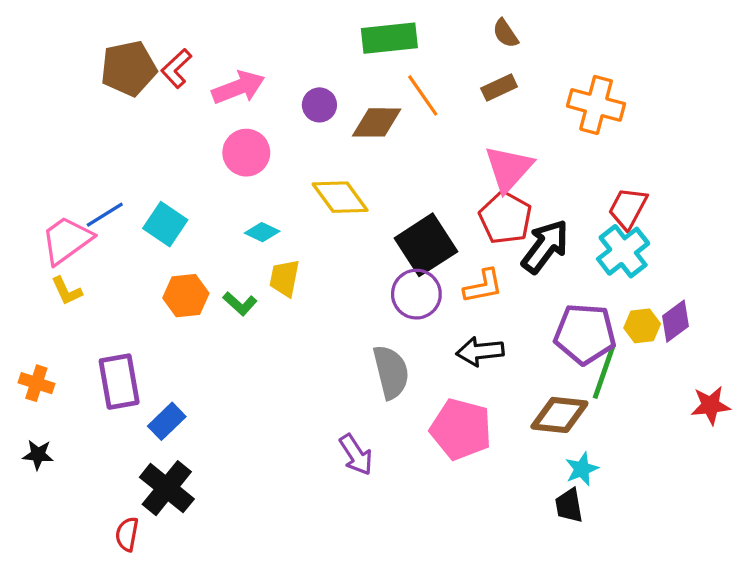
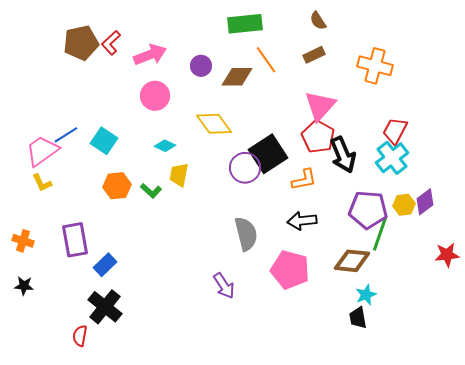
black arrow: (545, 246) -> (343, 155), turned 120
purple circle: (416, 294) -> (245, 168), moved

